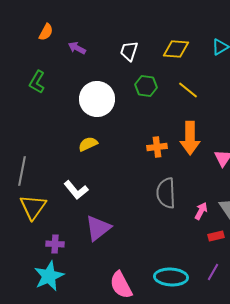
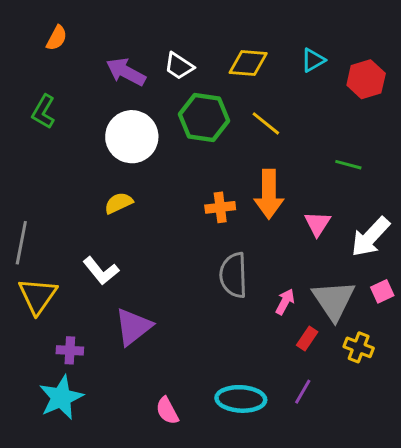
purple arrow: (77, 48) -> (126, 72), moved, size x1.5
white trapezoid: (129, 51) -> (179, 66), turned -75
green hexagon: (146, 86) -> (204, 118), size x1.5
red rectangle: (216, 236) -> (307, 339), turned -42
pink semicircle: (121, 285) -> (167, 411), size x0.7

